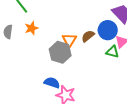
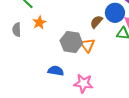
orange triangle: (69, 40) -> (88, 45), moved
blue semicircle: (52, 83) -> (56, 71), moved

